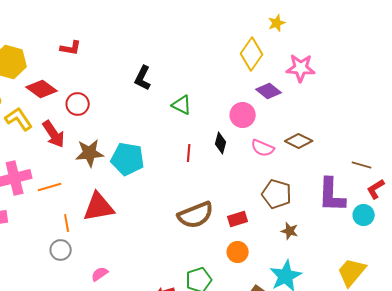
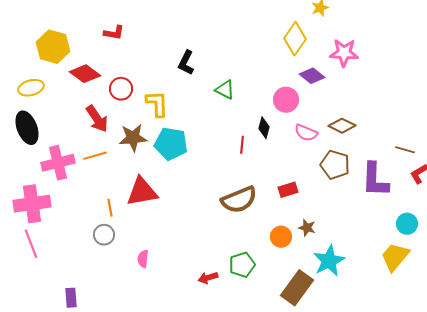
yellow L-shape: (19, 119) -> (157, 104), moved, turned 32
red line: (189, 153) -> (242, 145), moved
orange line: (50, 187) -> (95, 156), moved
brown pentagon: (277, 194) -> (335, 165), moved
cyan circle: (364, 215) -> (407, 224), moved
red rectangle: (238, 219) -> (288, 190), moved
brown star: (290, 231) -> (307, 228), moved
pink semicircle: (100, 274) -> (143, 259), turned -48

